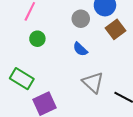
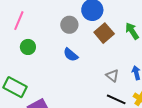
gray triangle: (93, 83) -> (112, 76), moved, size x0.6

